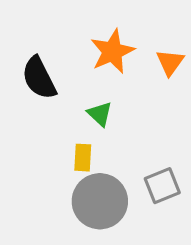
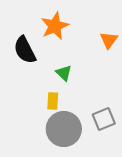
orange star: (112, 51) -> (55, 26), moved

